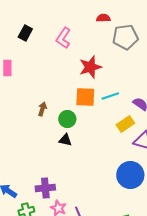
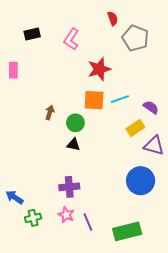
red semicircle: (103, 18) -> (113, 18), turned 72
black rectangle: (25, 33) -> (32, 34), turned 49
gray pentagon: (125, 37) -> (135, 38), turned 30
purple cross: (45, 188) -> (69, 187), moved

